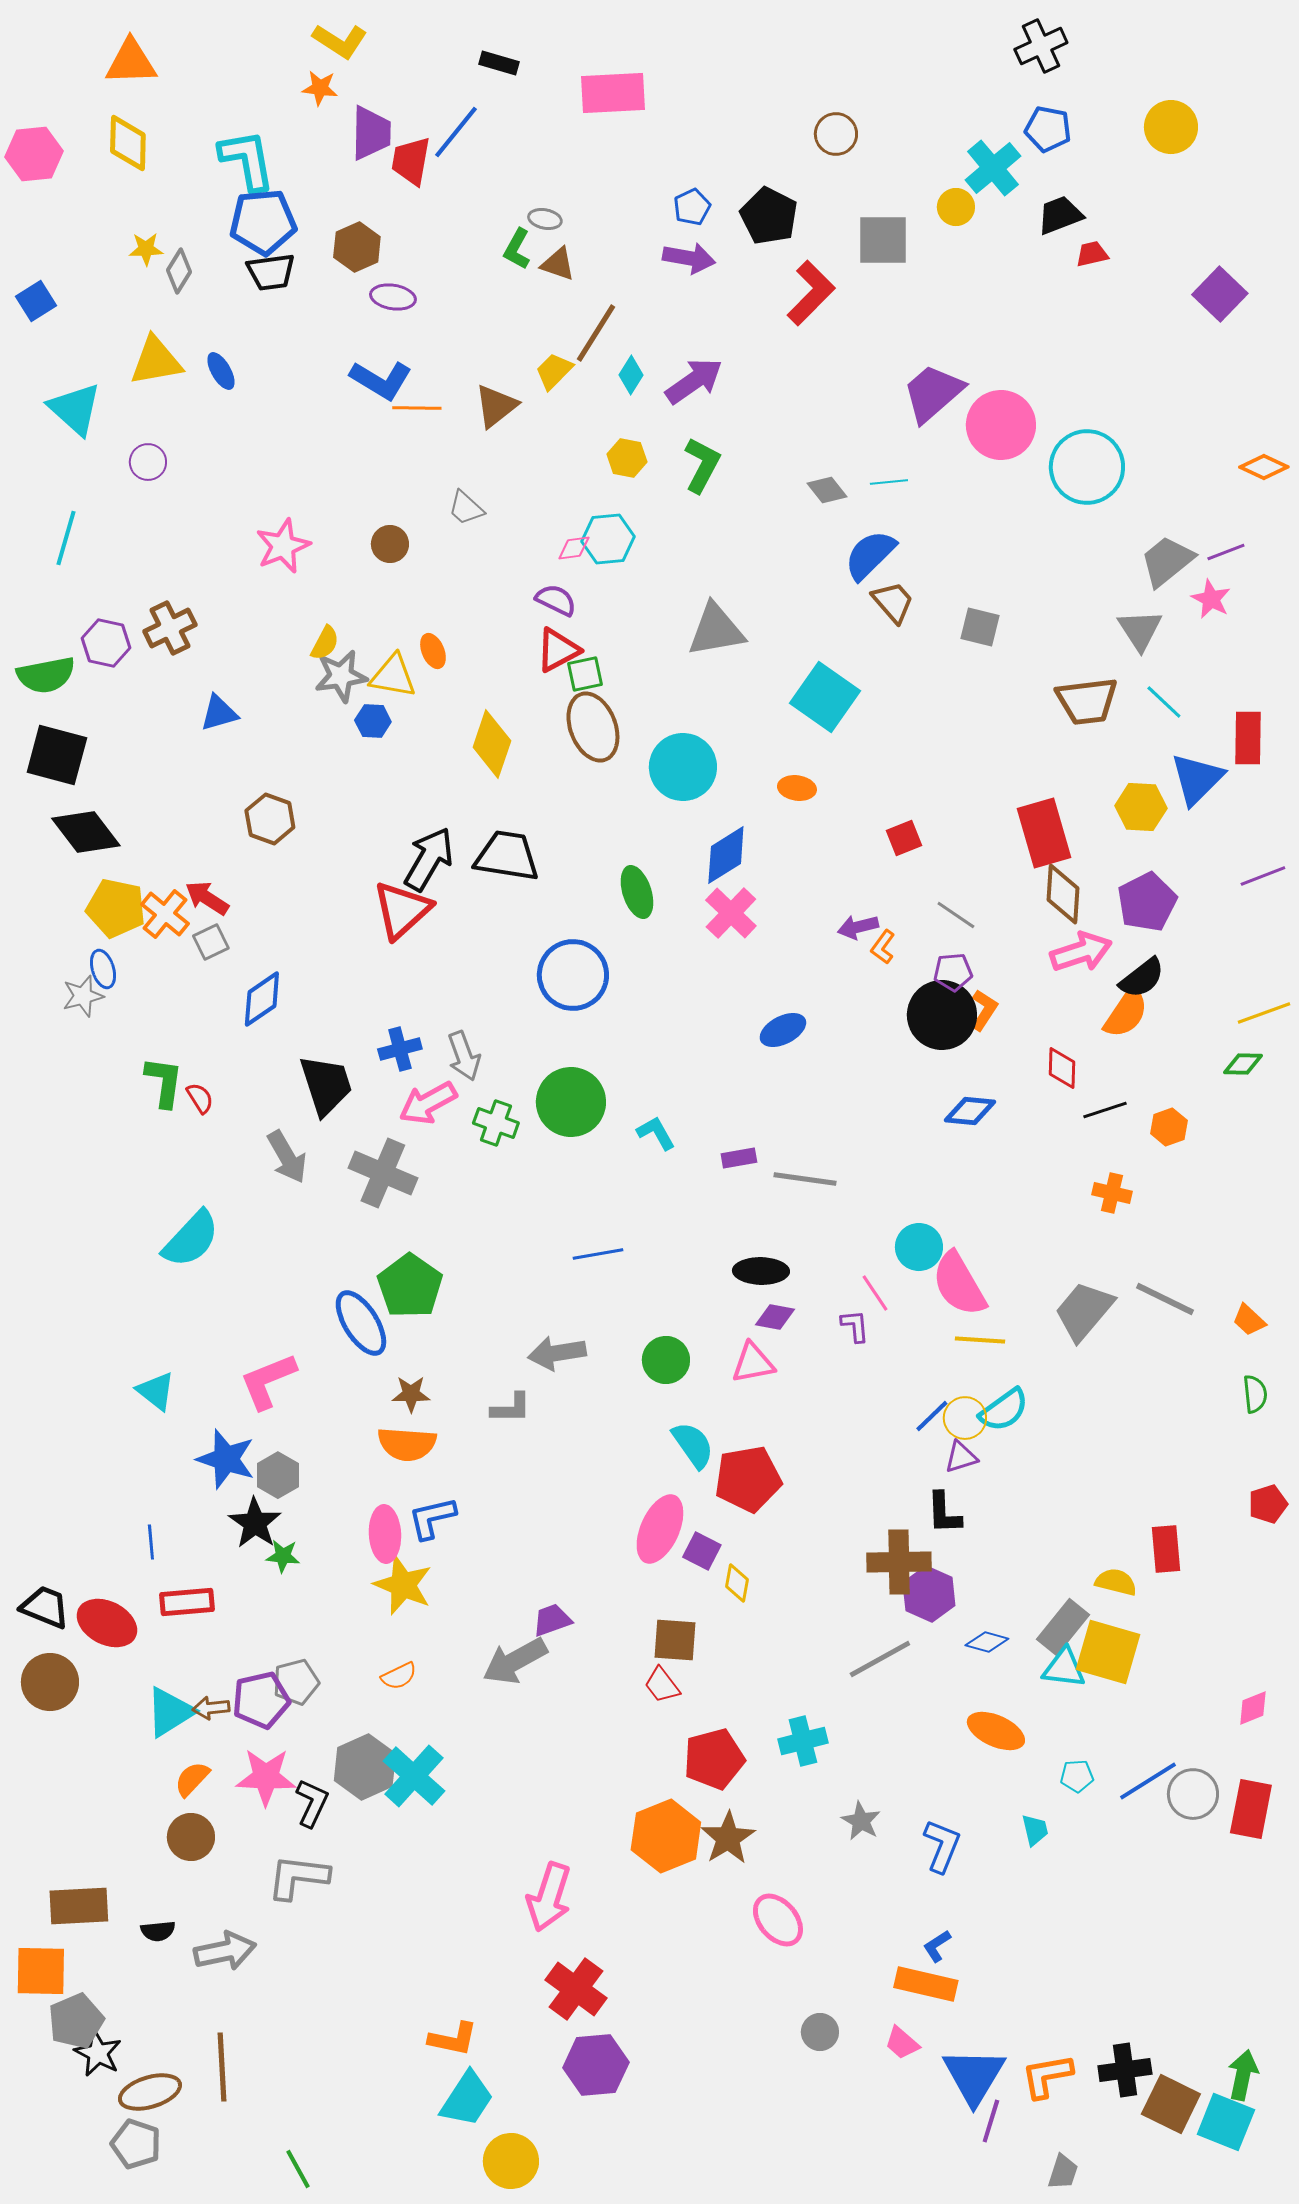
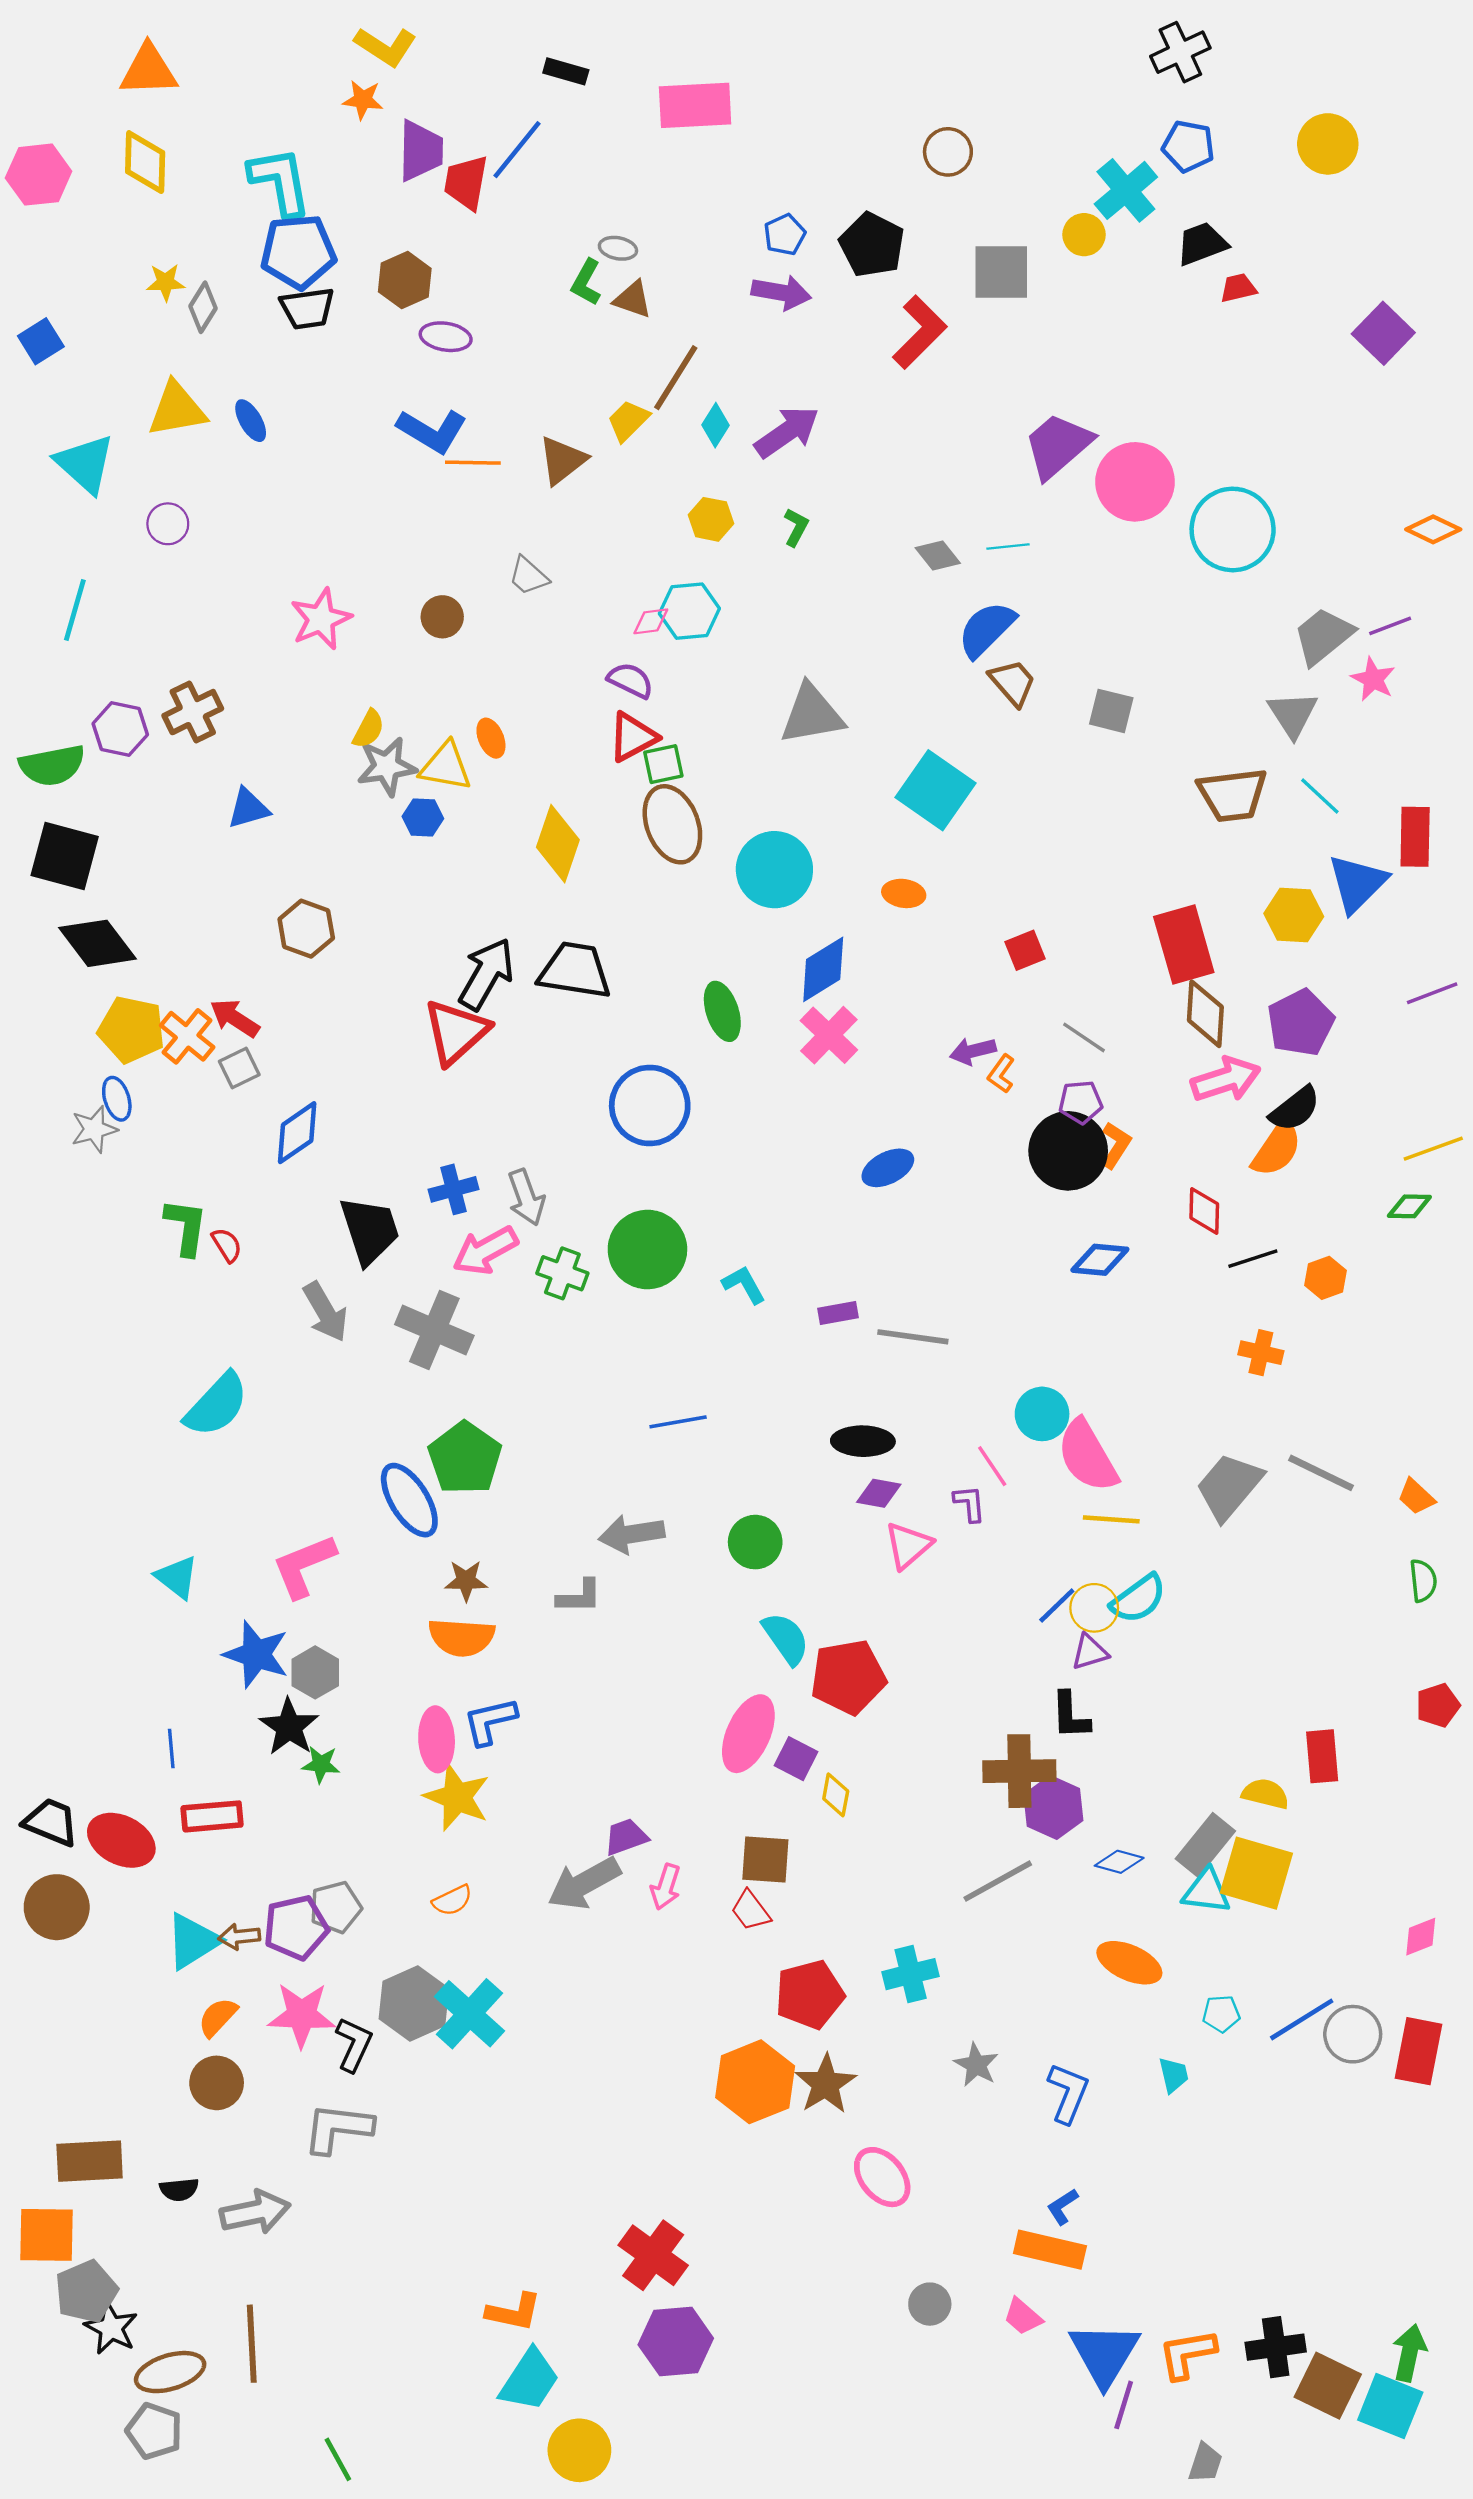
green L-shape: (702, 465) -> (796, 527), size x0.6
pink triangle: (753, 1363) -> (908, 1545), moved, turned -30
pink arrow: (549, 1897) -> (666, 1887), moved, size x0.6

